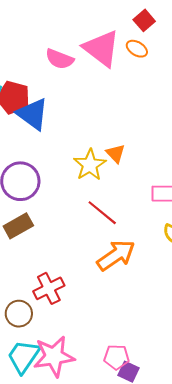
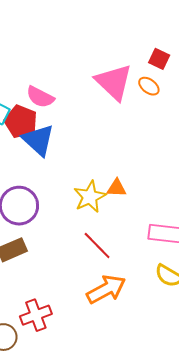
red square: (144, 20) -> (159, 59), turned -30
pink semicircle: (60, 59) -> (40, 97), moved
orange triangle: (116, 153) -> (117, 188), turned -50

